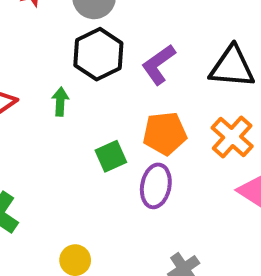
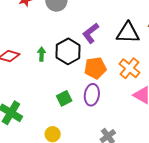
black hexagon: (98, 54) -> (68, 51), moved
green square: (111, 156) -> (64, 98), moved

